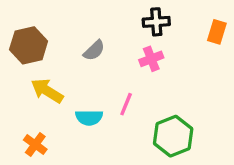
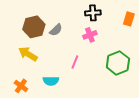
brown hexagon: (29, 45) -> (34, 27), moved
cyan semicircle: (89, 118) -> (51, 81), moved
green hexagon: (173, 136) -> (118, 63), moved

